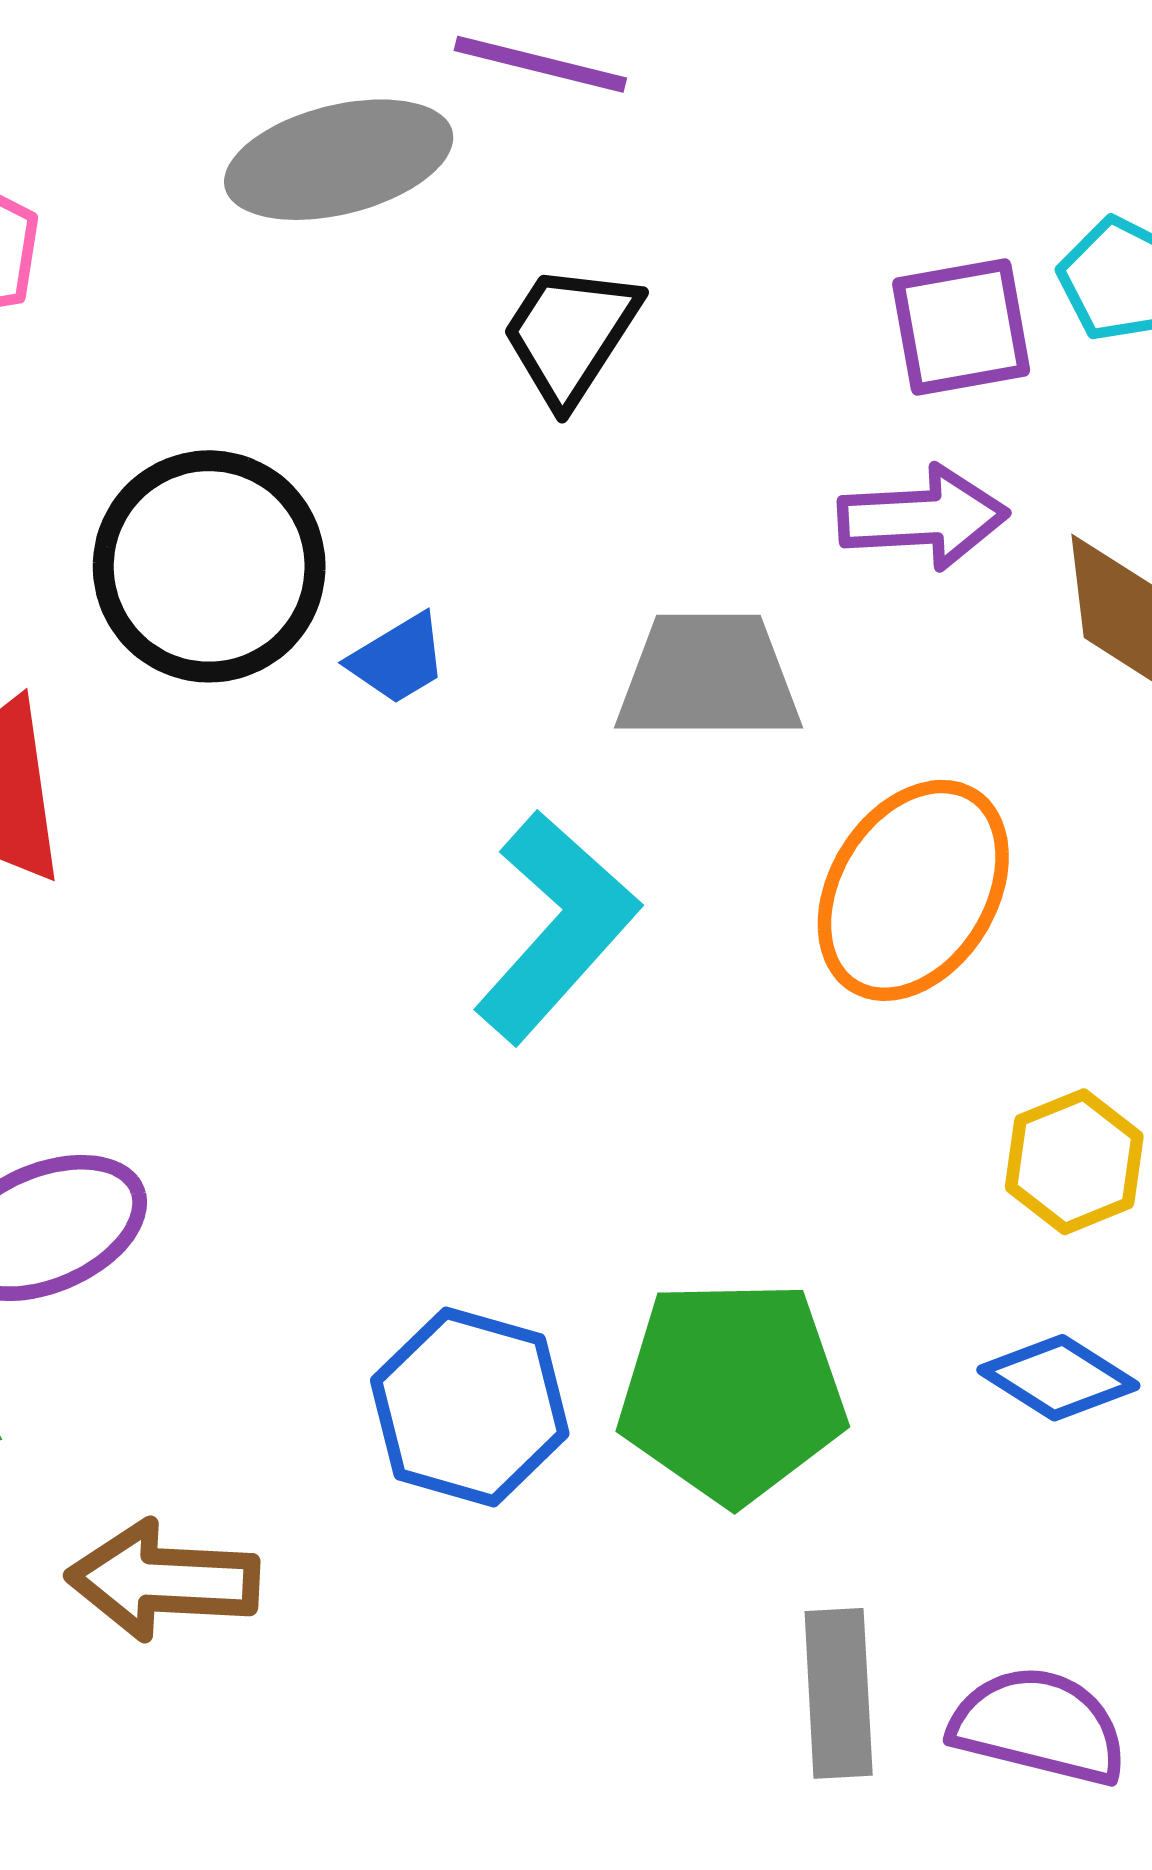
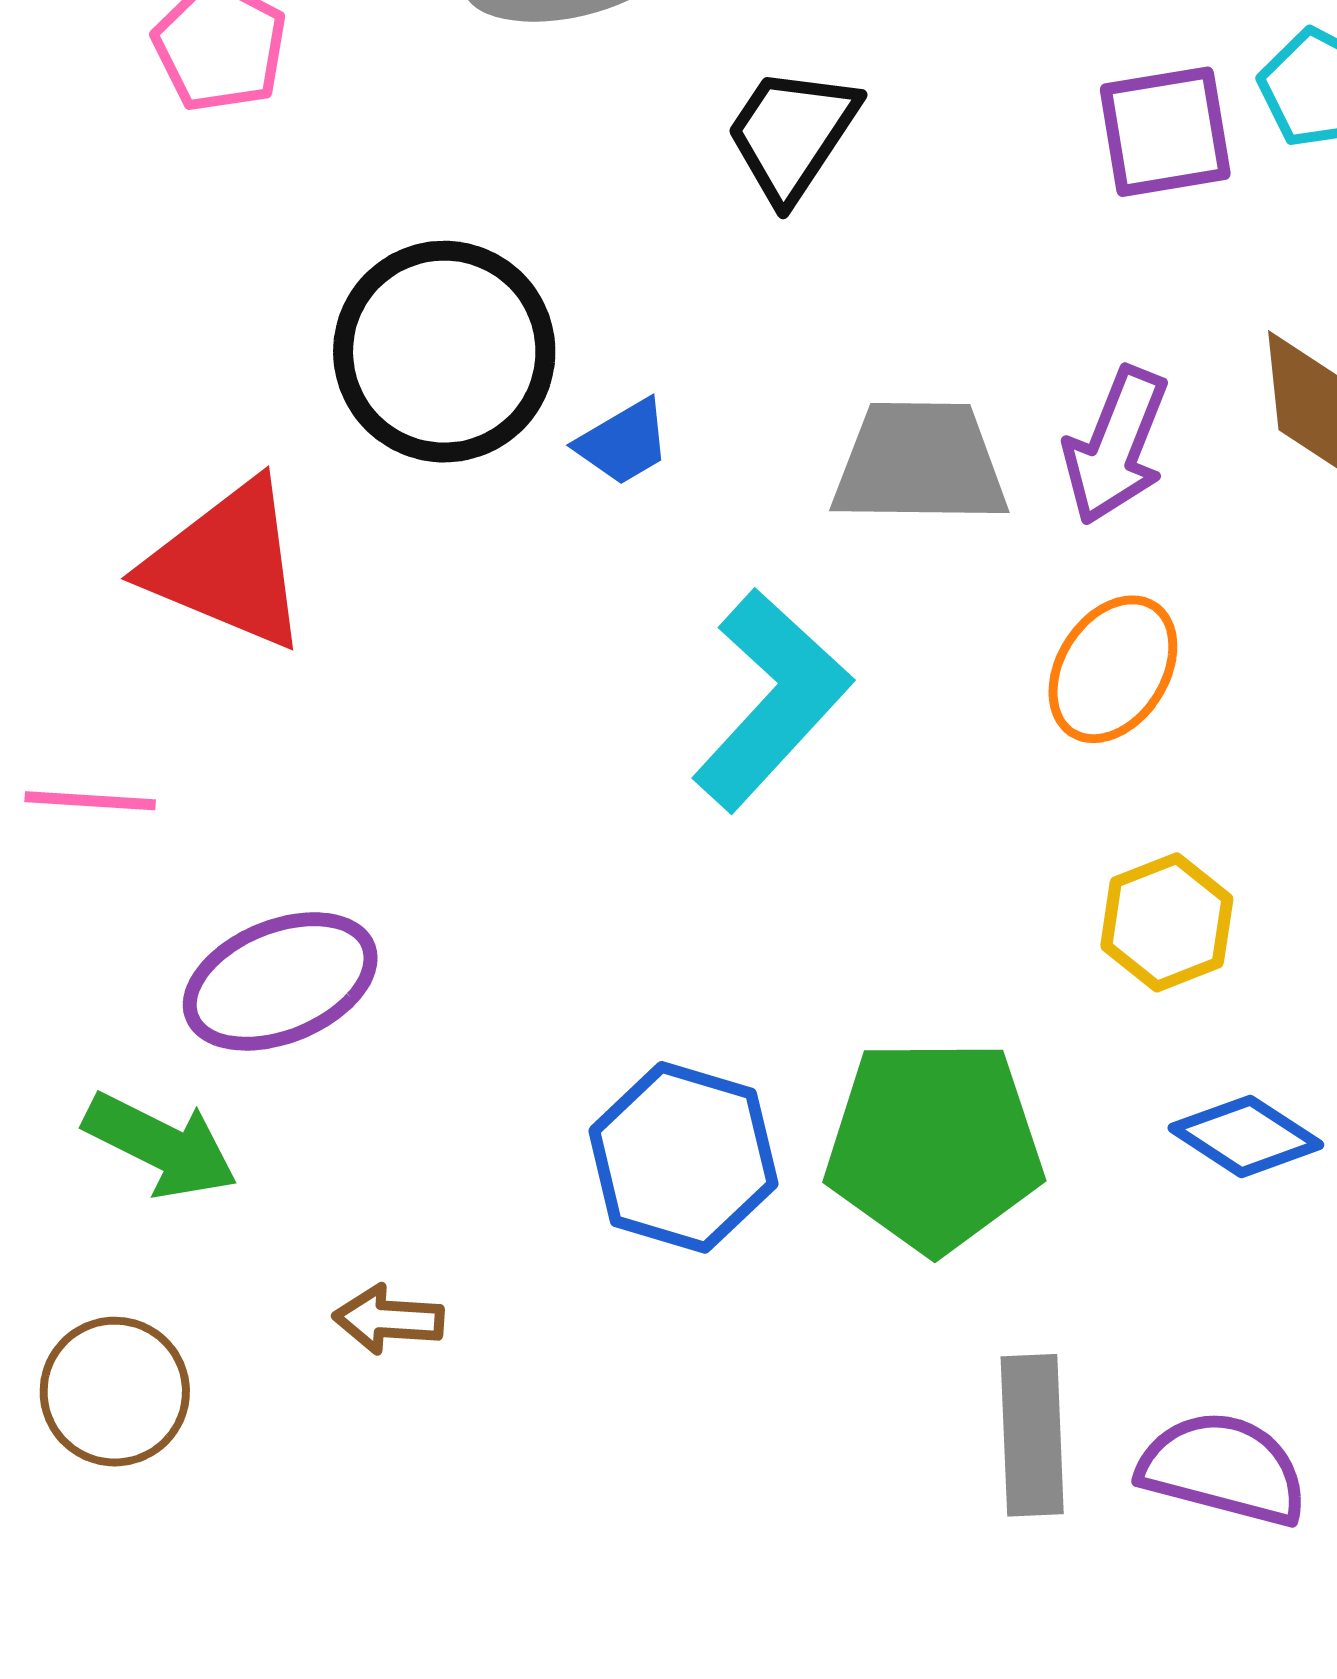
purple arrow: (923, 517) -> (1116, 446), moved, turned 114
orange ellipse: (913, 890) -> (1113, 669), size x0.7
yellow hexagon: (1074, 1162) -> (1167, 922), moved
brown arrow: (163, 1580) -> (388, 1319), size x0.6

